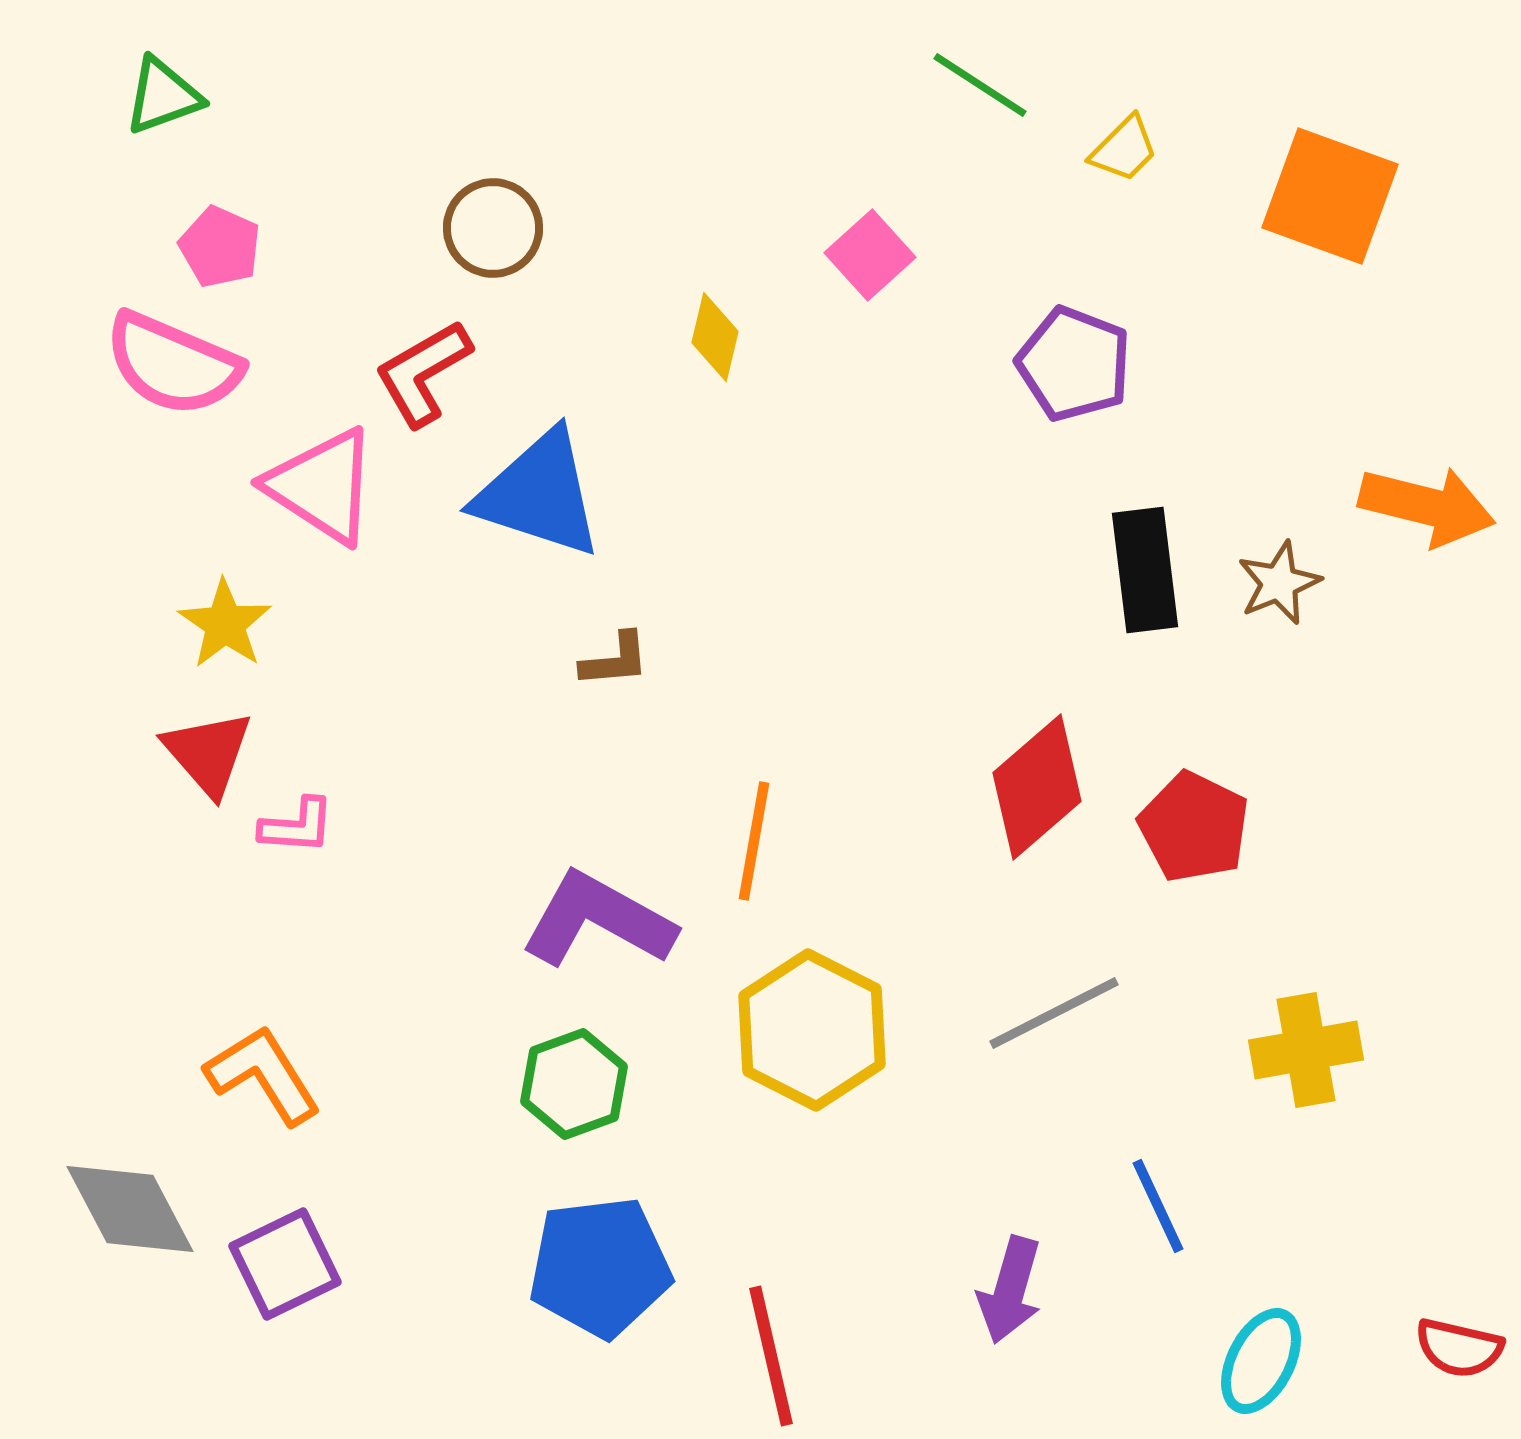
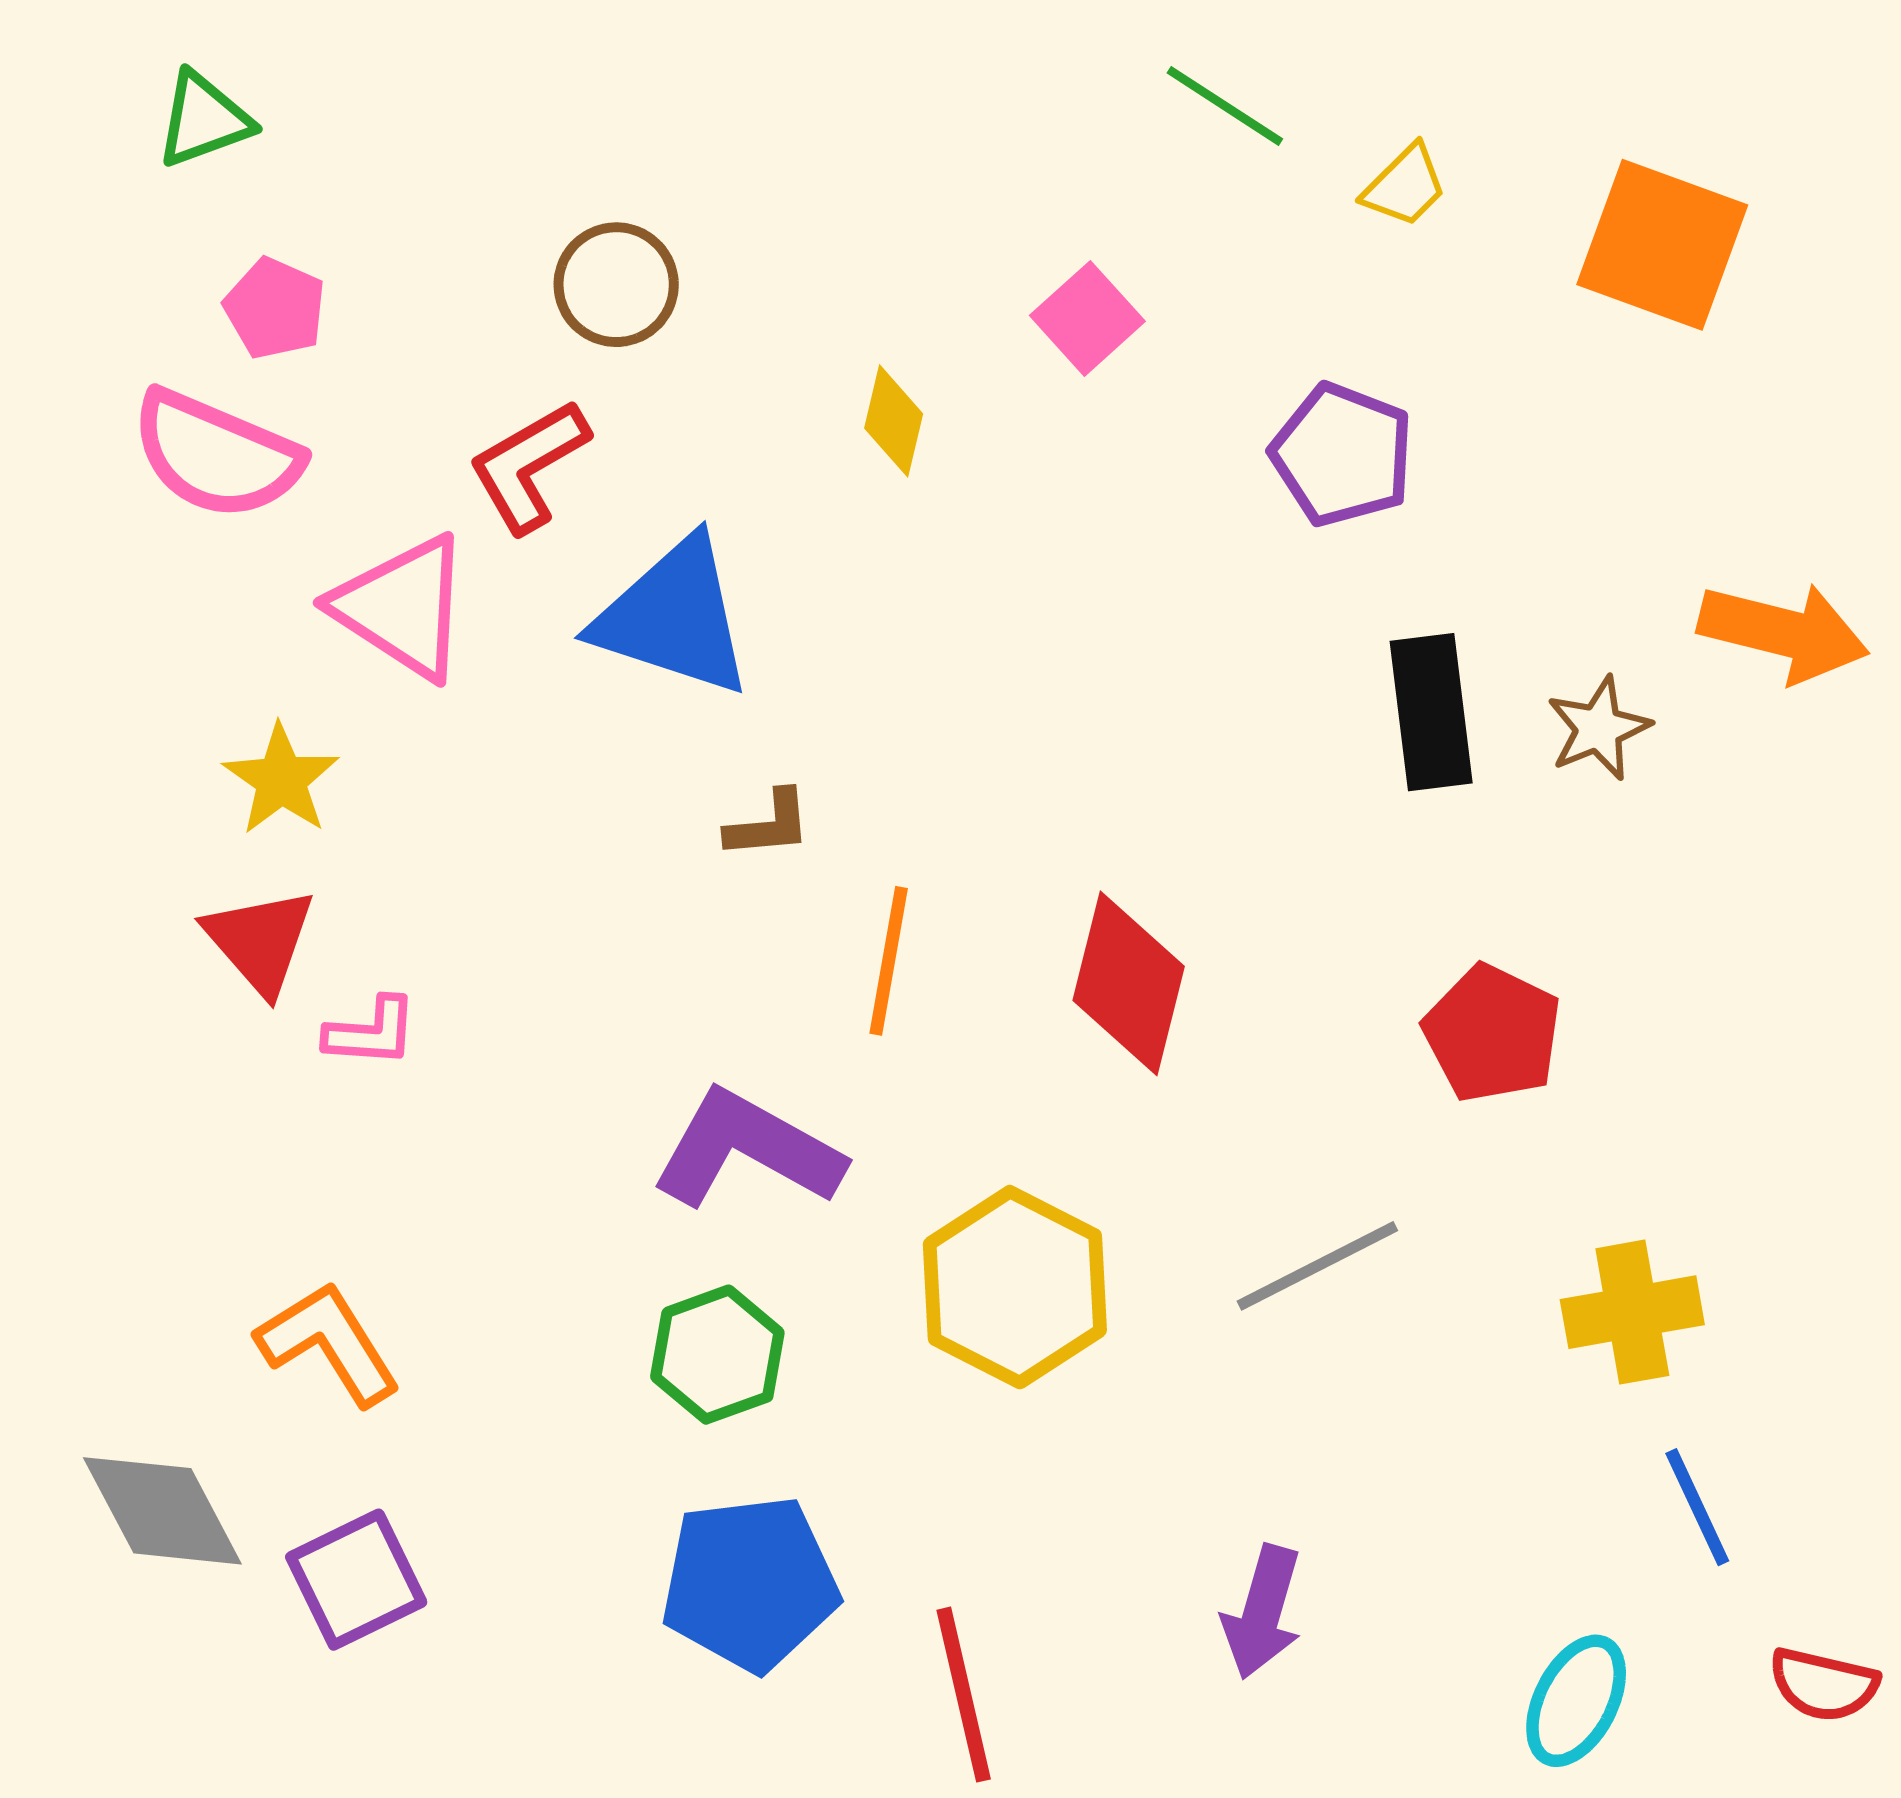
red diamond: (1037, 787) -> (1129, 983), moved, turned -35
orange line: (754, 841) -> (889, 961), moved
blue line: (1158, 1206) -> (1697, 1507), moved

